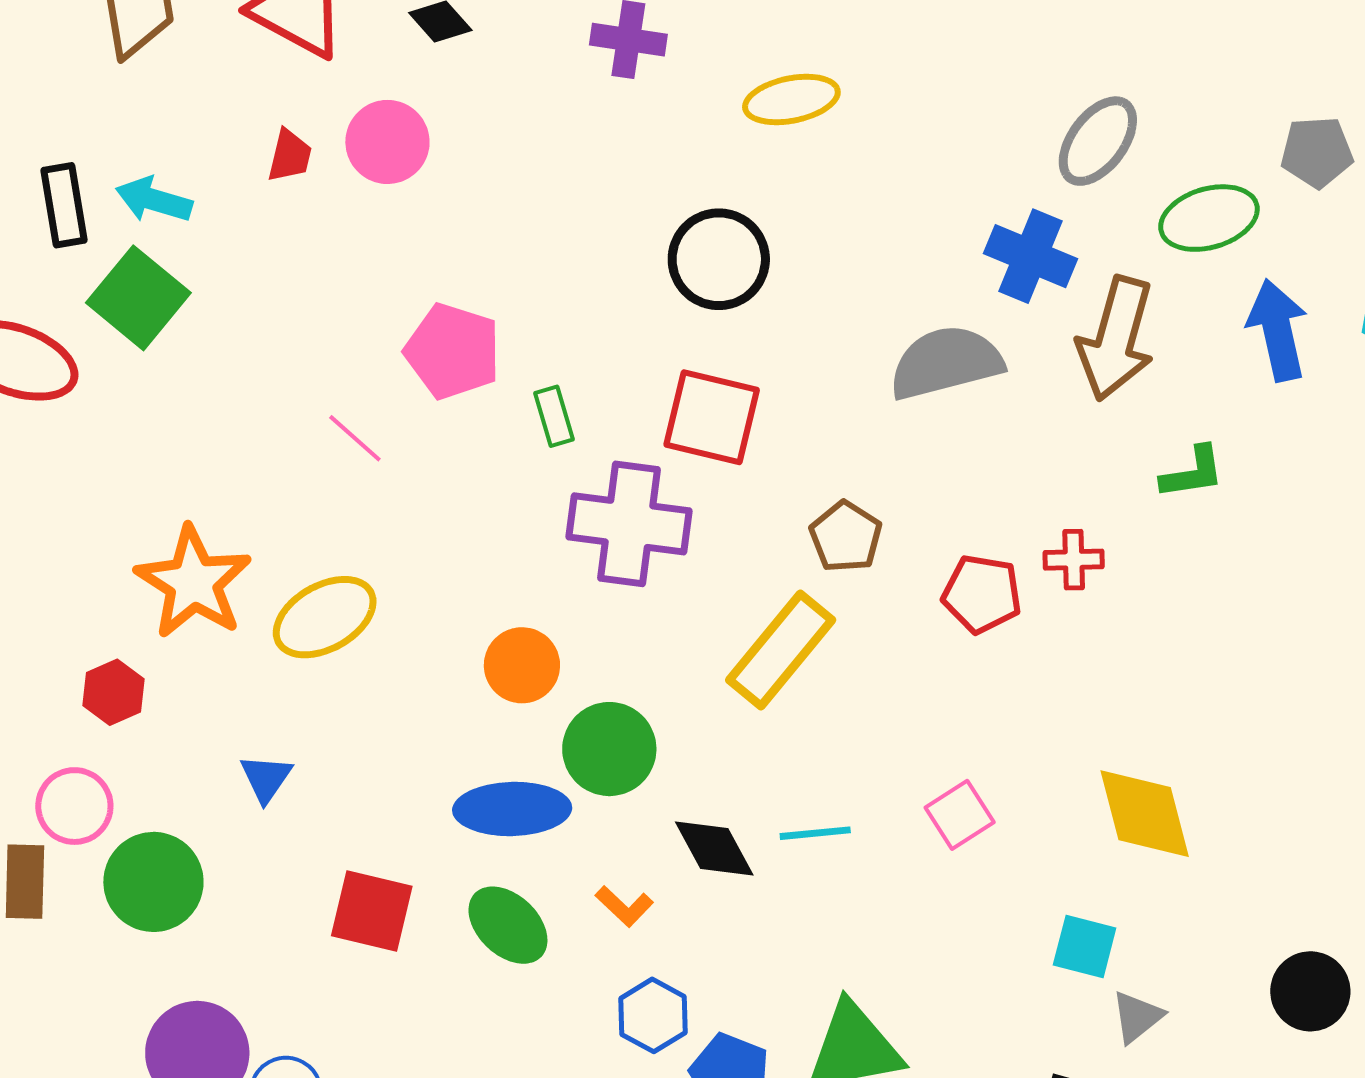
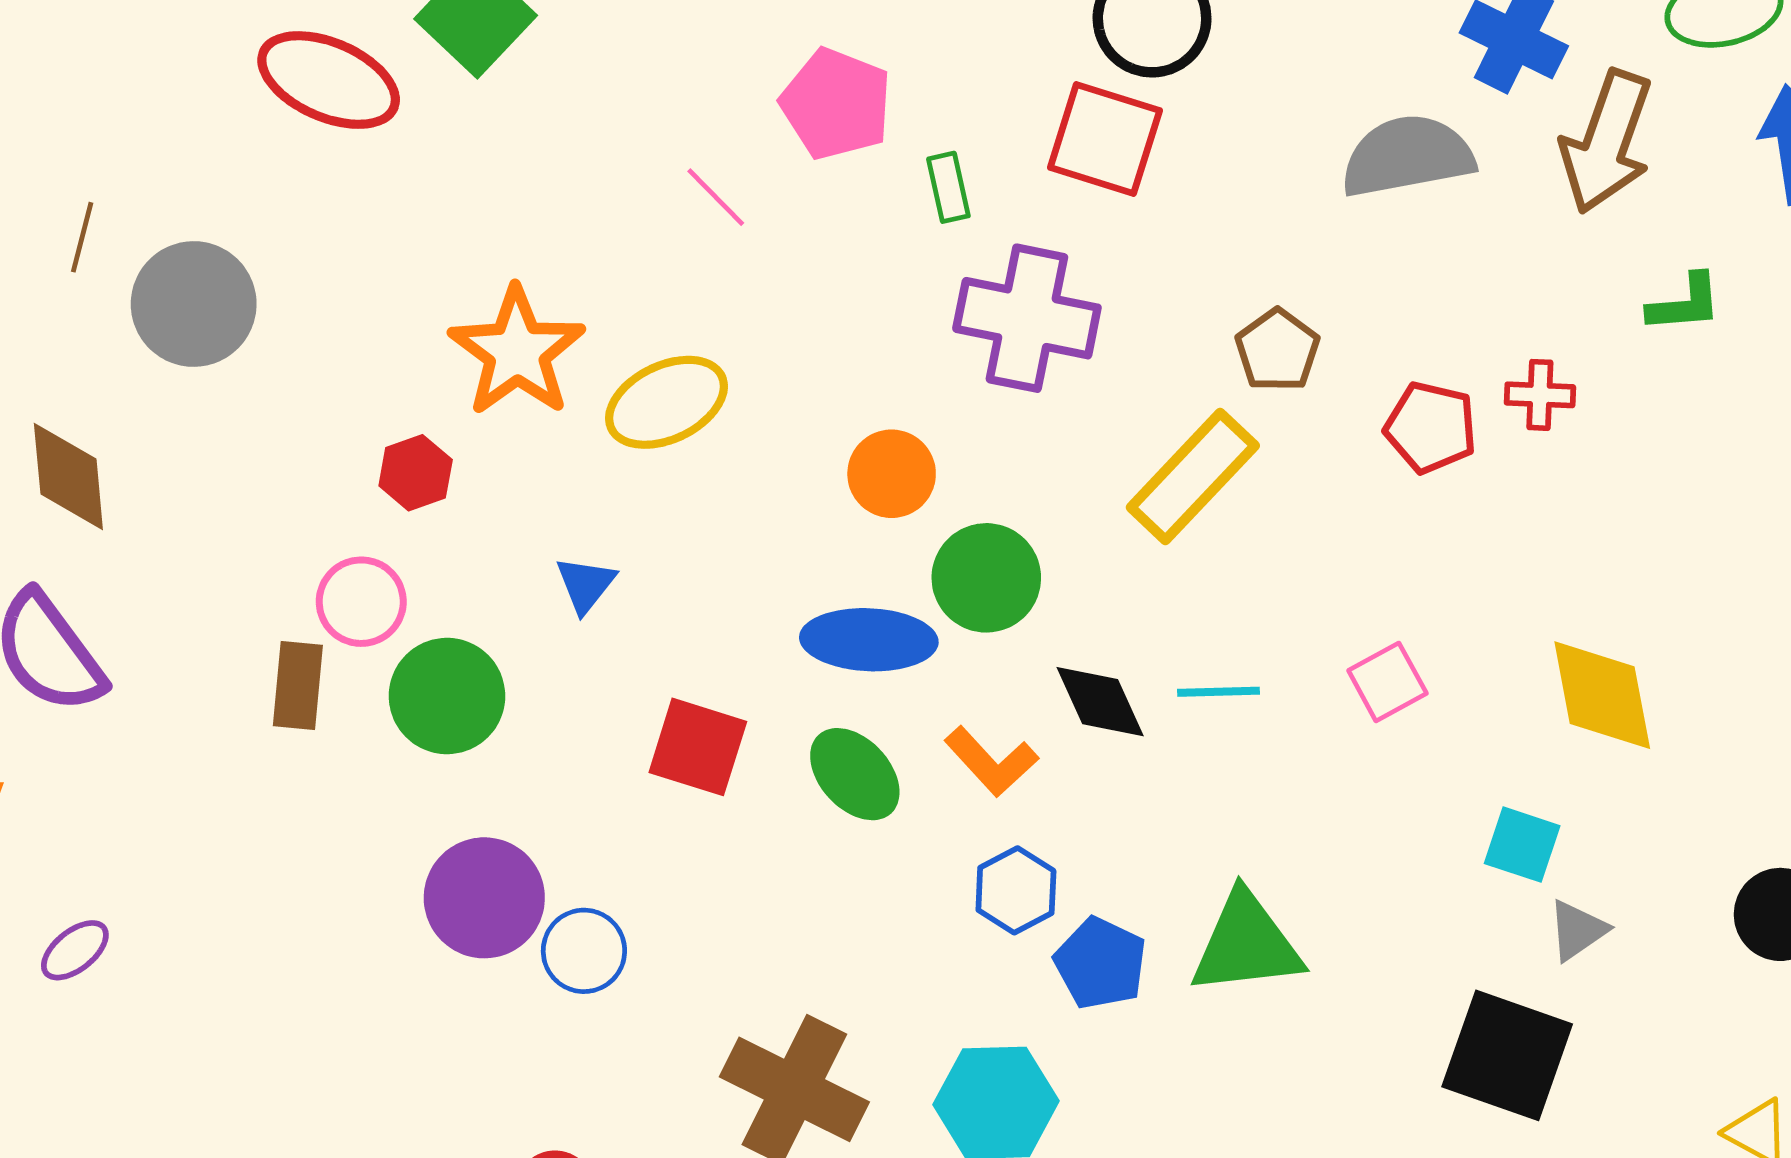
red square: (712, 417) -> (1105, 139), moved
orange L-shape: (624, 906) -> (991, 761), size x1.4

